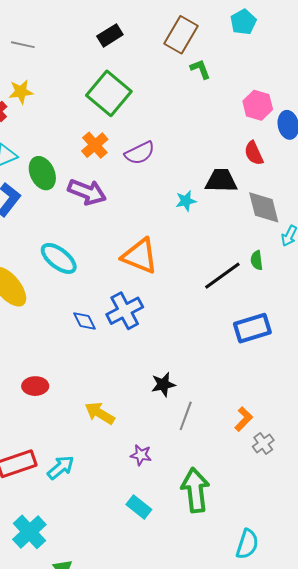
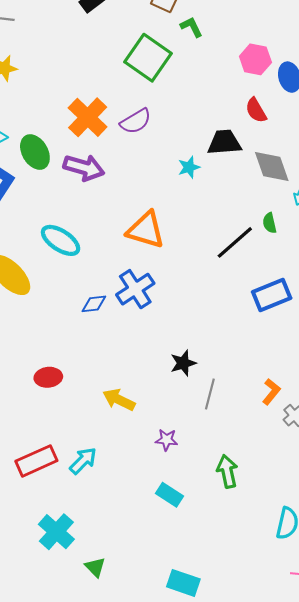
green square: (109, 93) -> (148, 58), moved
orange cross: (95, 145) -> (88, 117), size x1.4
blue diamond: (84, 321) -> (94, 304), turned -65
green arrow: (195, 490) -> (227, 471), size x0.7

